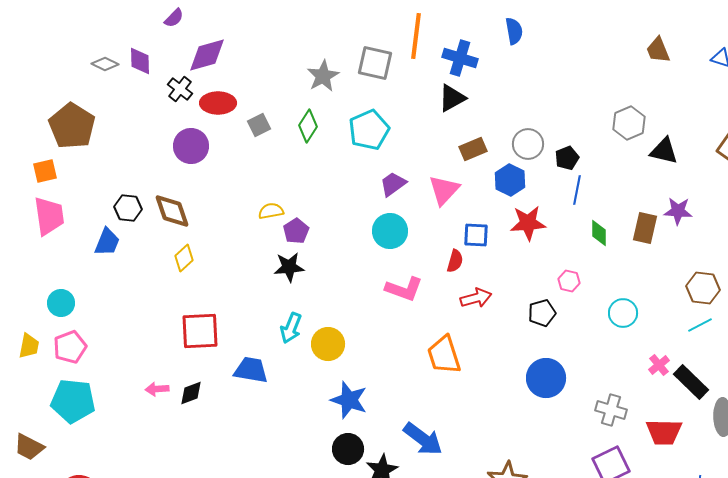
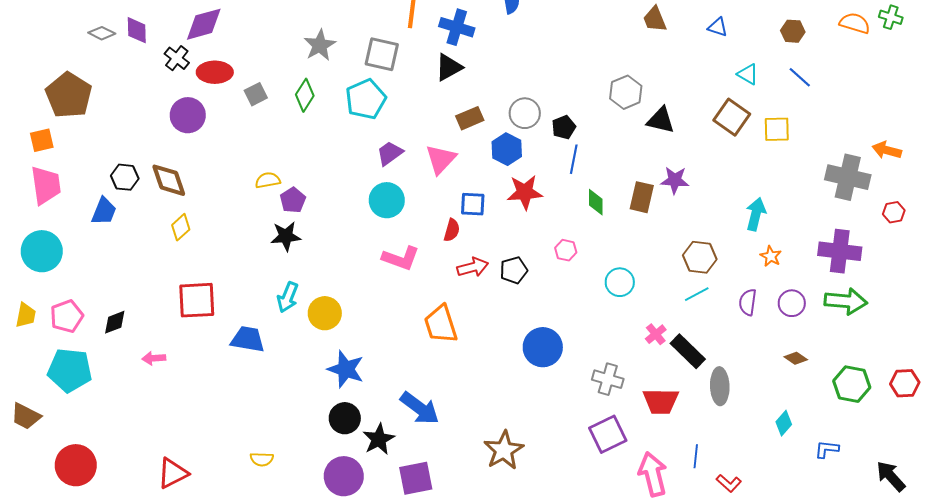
gray square: (375, 63) -> (382, 54), moved
cyan circle: (61, 303) -> (42, 251), moved, size x1.5
black pentagon: (542, 313) -> (514, 270), moved
black diamond: (191, 393) -> (115, 322), moved

